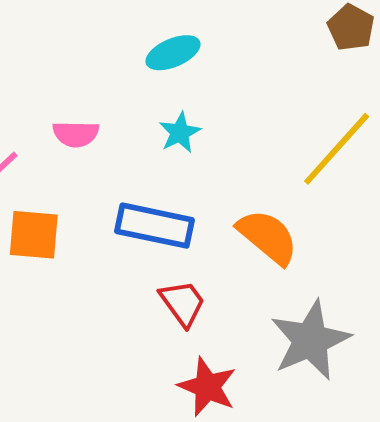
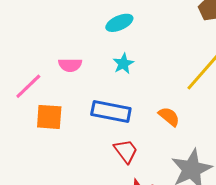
orange semicircle: (268, 237) -> (169, 117), size x0.7

